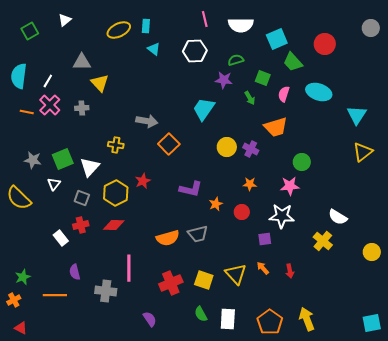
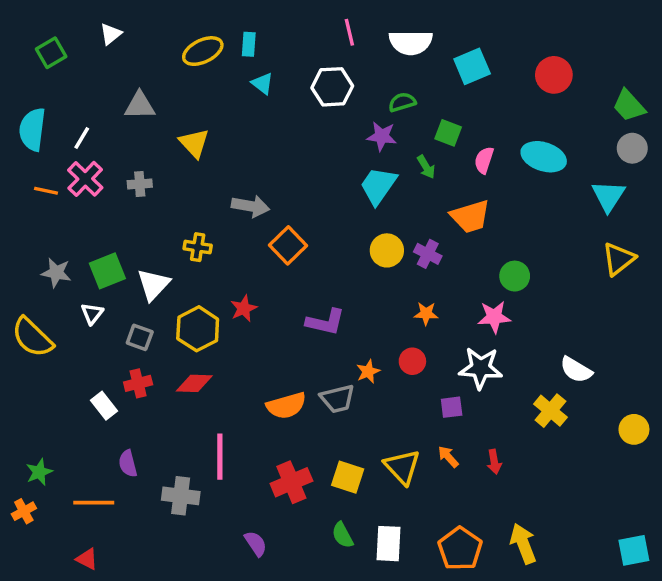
gray circle: (371, 28) -> (632, 148), moved
green trapezoid: (293, 62) -> (629, 106), moved
yellow triangle: (100, 83) -> (194, 143), moved
cyan trapezoid: (204, 109) -> (378, 186), moved
orange star: (216, 204) -> (368, 371), moved
red triangle: (21, 328) -> (87, 559), moved

